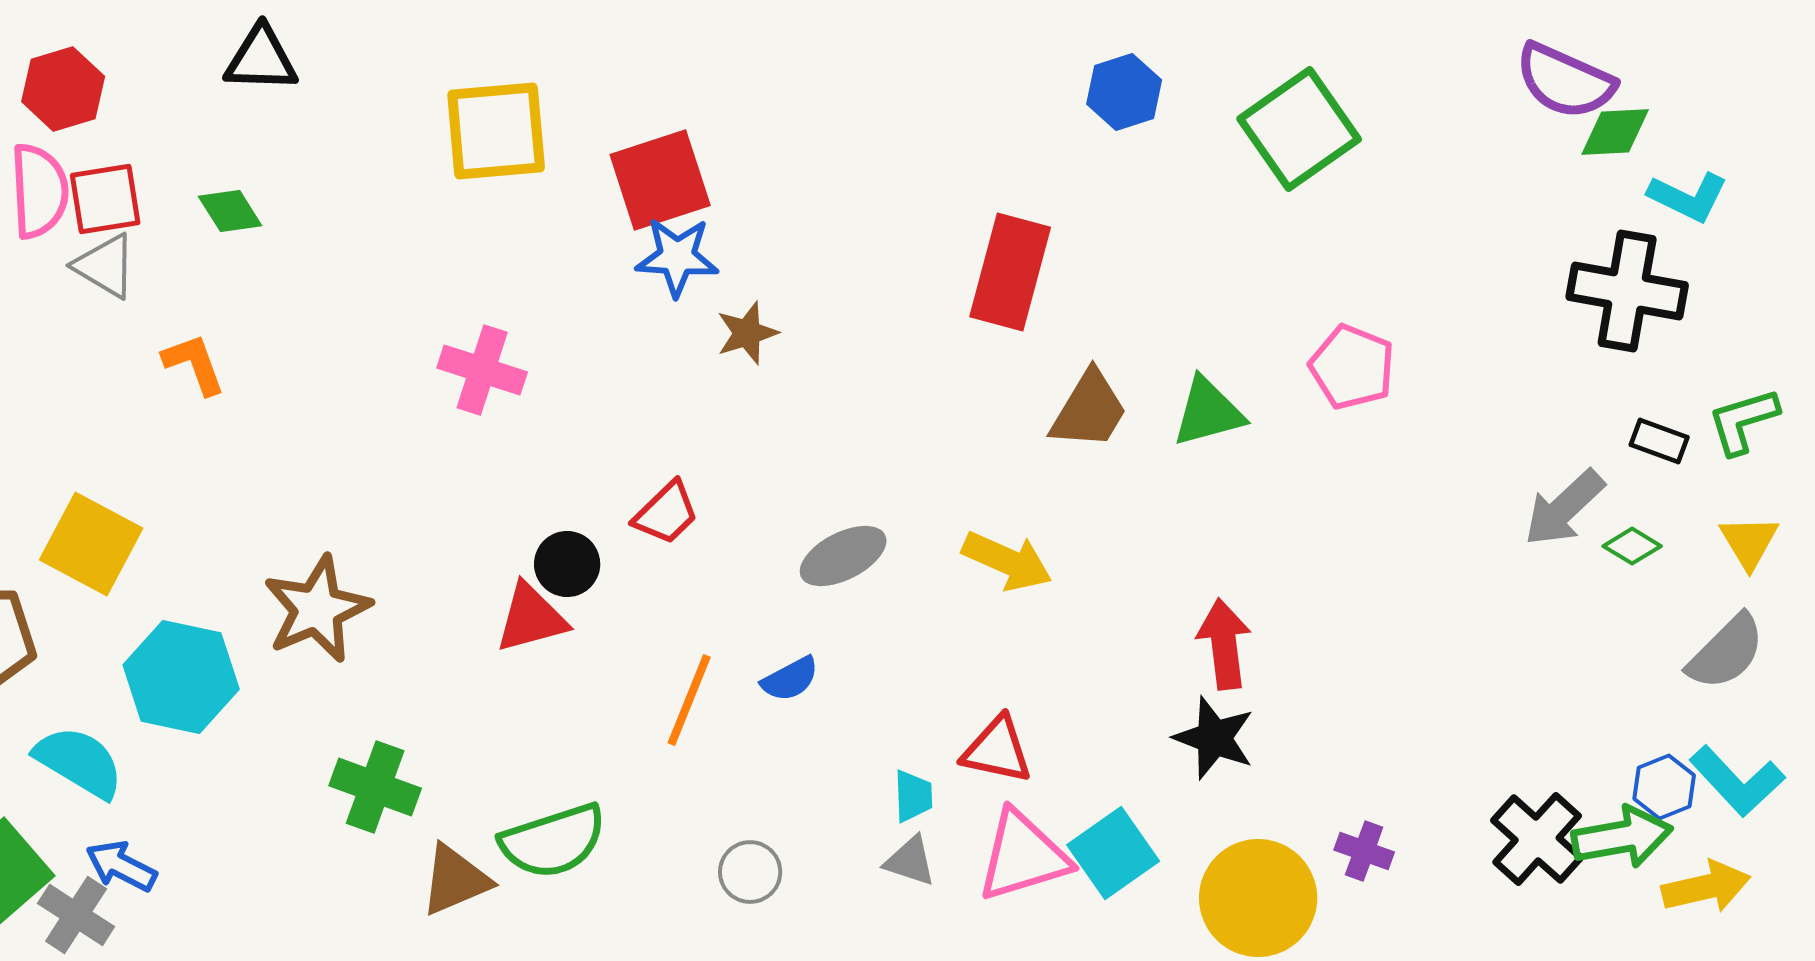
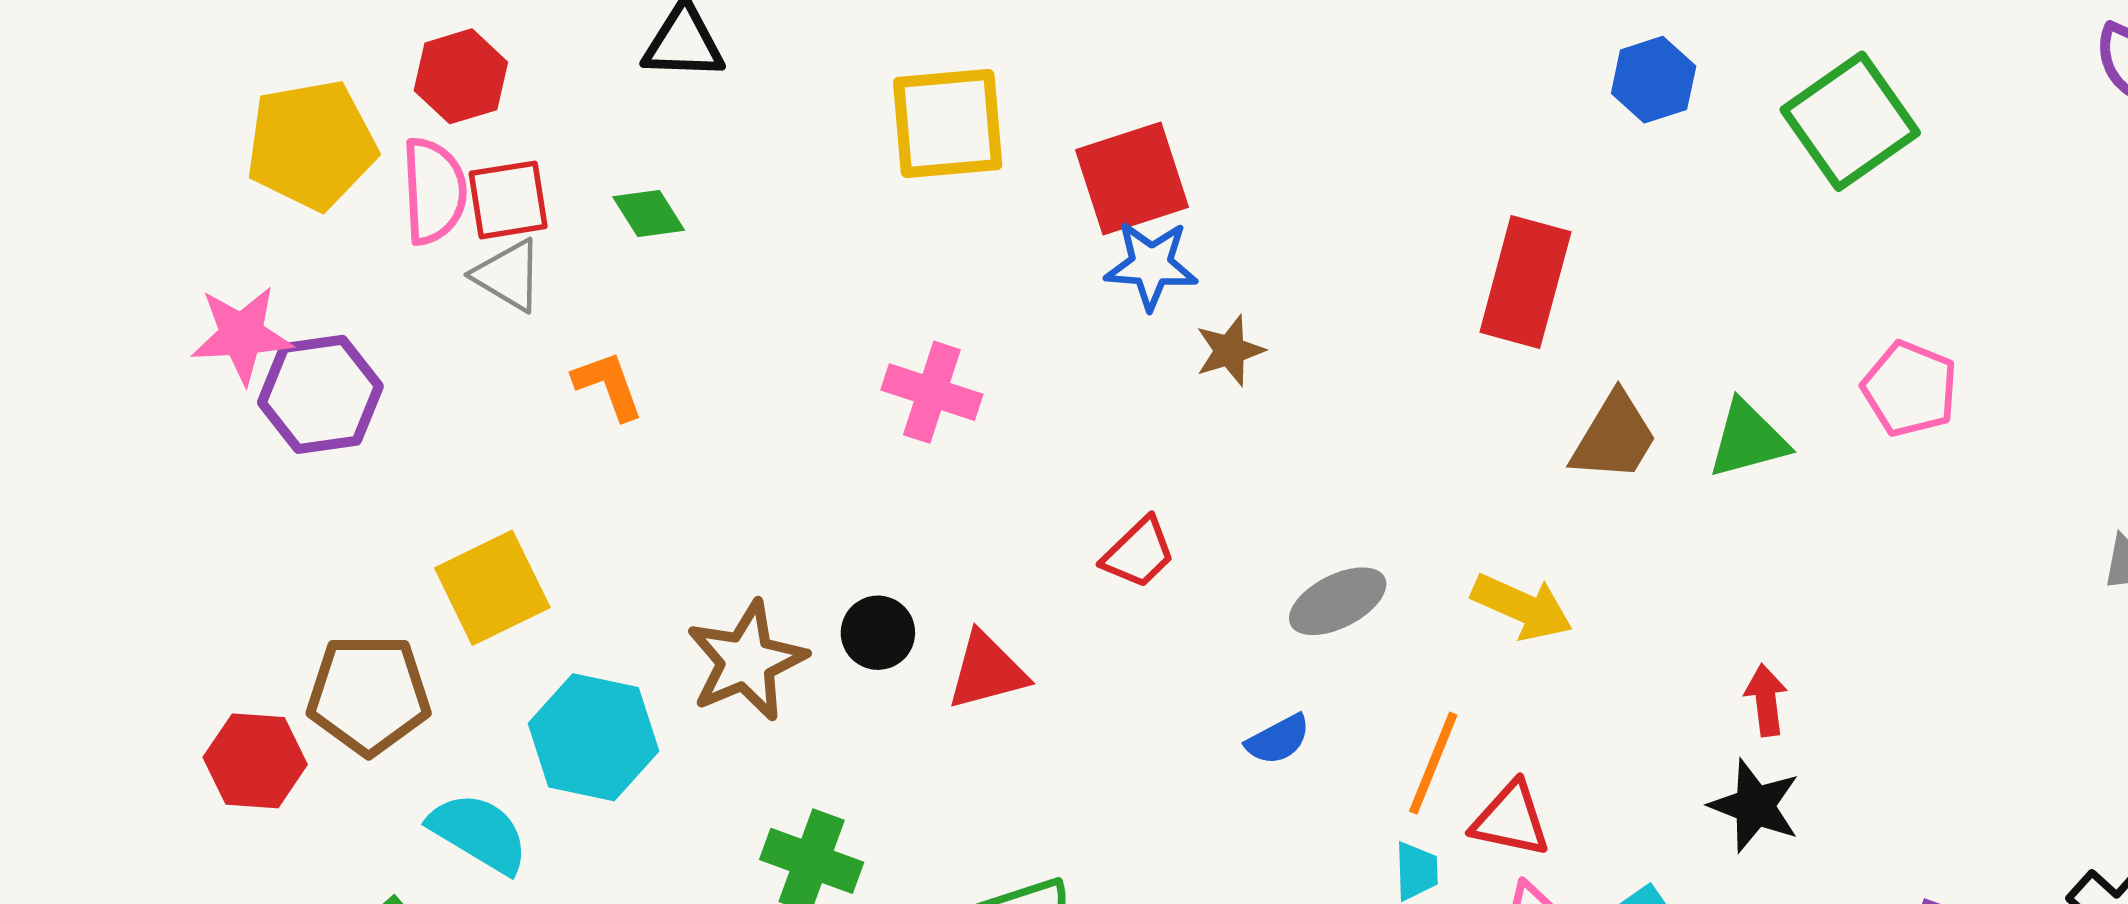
yellow square: (91, 544) -> (492, 588), turned 36
black circle: (567, 564) -> (878, 633), moved
red arrow: (1224, 644) -> (1766, 700), size x0.7
orange line: (689, 700) -> (1433, 763), moved

